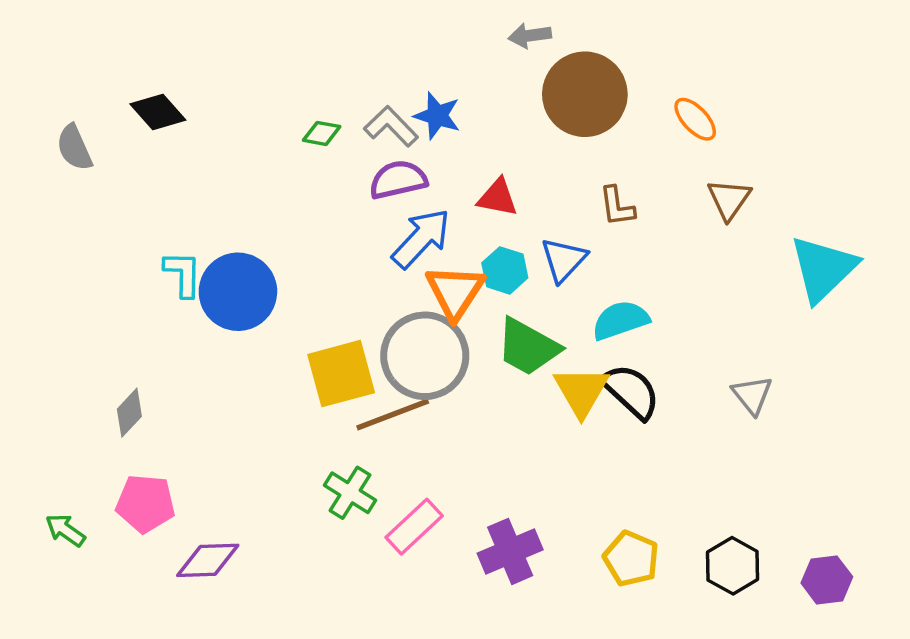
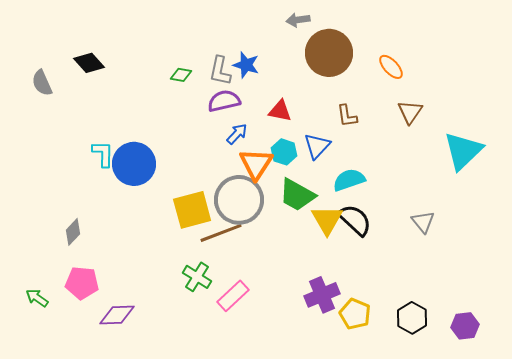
gray L-shape: (391, 126) -> (220, 71), turned -124
blue arrow: (421, 238) -> (237, 134), size x0.6
purple cross: (510, 551) -> (322, 295), moved

